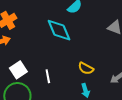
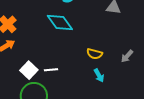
white line: (48, 76) -> (51, 70), moved, turned -72

